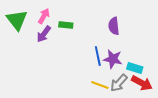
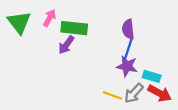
green rectangle: (66, 25) -> (74, 28), size x1.6
purple arrow: (44, 34) -> (66, 45), moved
blue line: (98, 56) -> (128, 49), moved, turned 30

